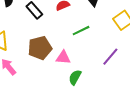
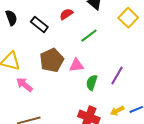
purple line: (110, 57) -> (117, 75), moved

